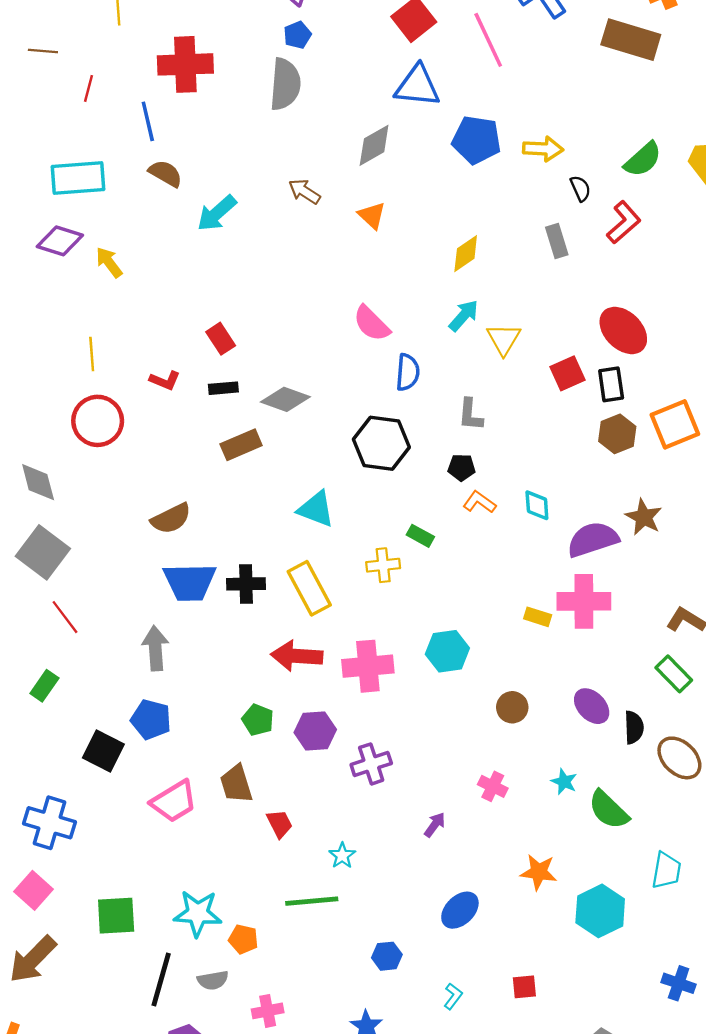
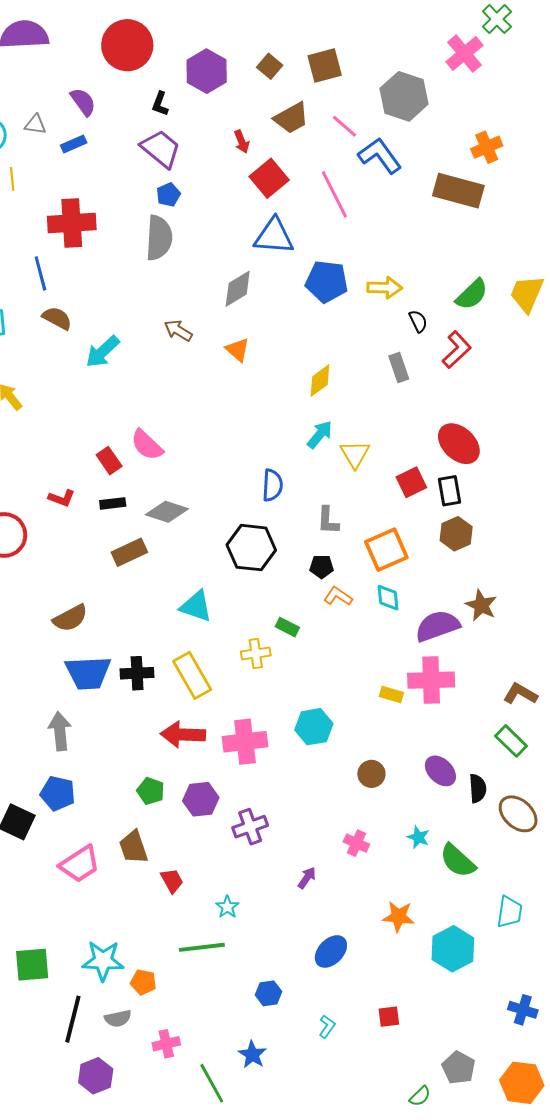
pink semicircle: (372, 324) -> (147, 445), moved
orange square: (675, 424) -> (386, 550), moved

